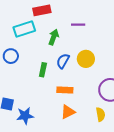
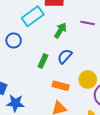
cyan rectangle: (24, 29) -> (33, 16), turned -30
yellow circle: (86, 59) -> (88, 79), moved

